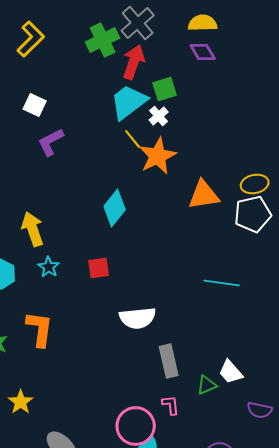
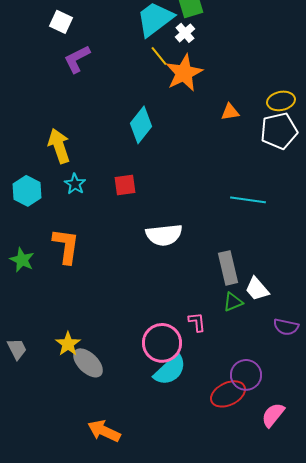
orange triangle: (204, 195) -> (230, 112), size x0.6
gray rectangle: (169, 361) -> (228, 268), moved
yellow star: (21, 402) -> (68, 344), moved

